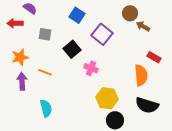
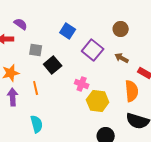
brown arrow: (143, 26) -> (122, 58), moved
black square: (72, 49) -> (53, 65), moved
orange line: (45, 72) -> (36, 88), turned 56
yellow hexagon: (107, 98) -> (98, 101), moved

